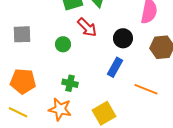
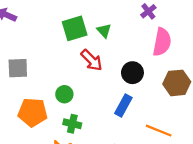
green circle: (63, 44) -> (64, 94), moved
orange pentagon: (23, 81) -> (33, 112), moved

